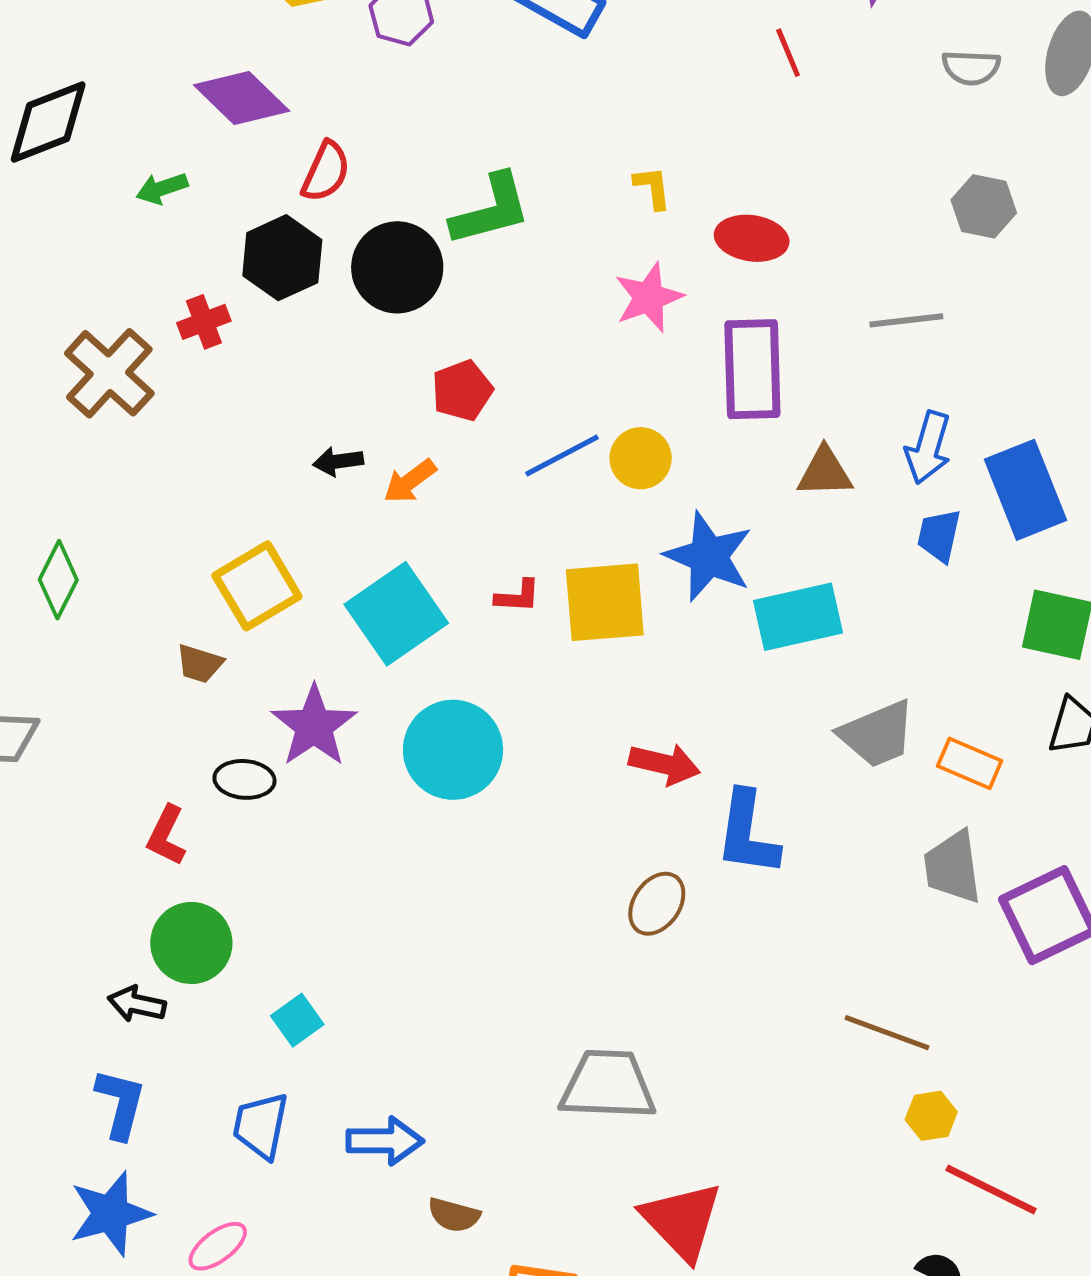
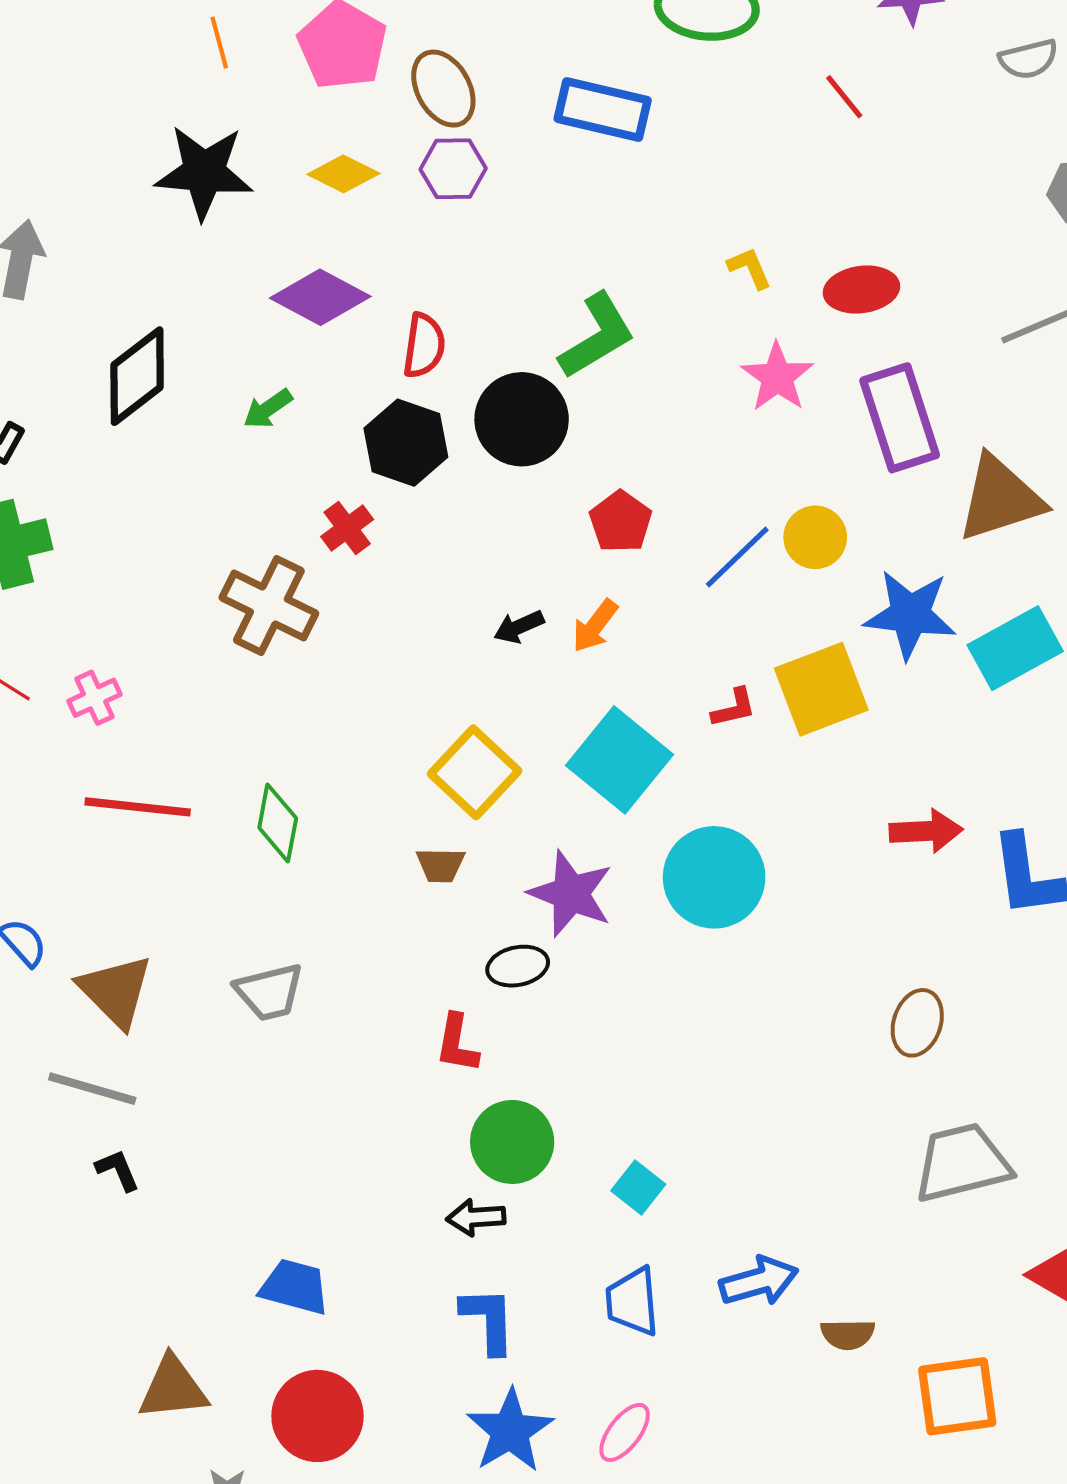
brown triangle: (825, 472) -> (1000, 498), size x1.6
brown ellipse: (657, 904) -> (917, 1023), moved

